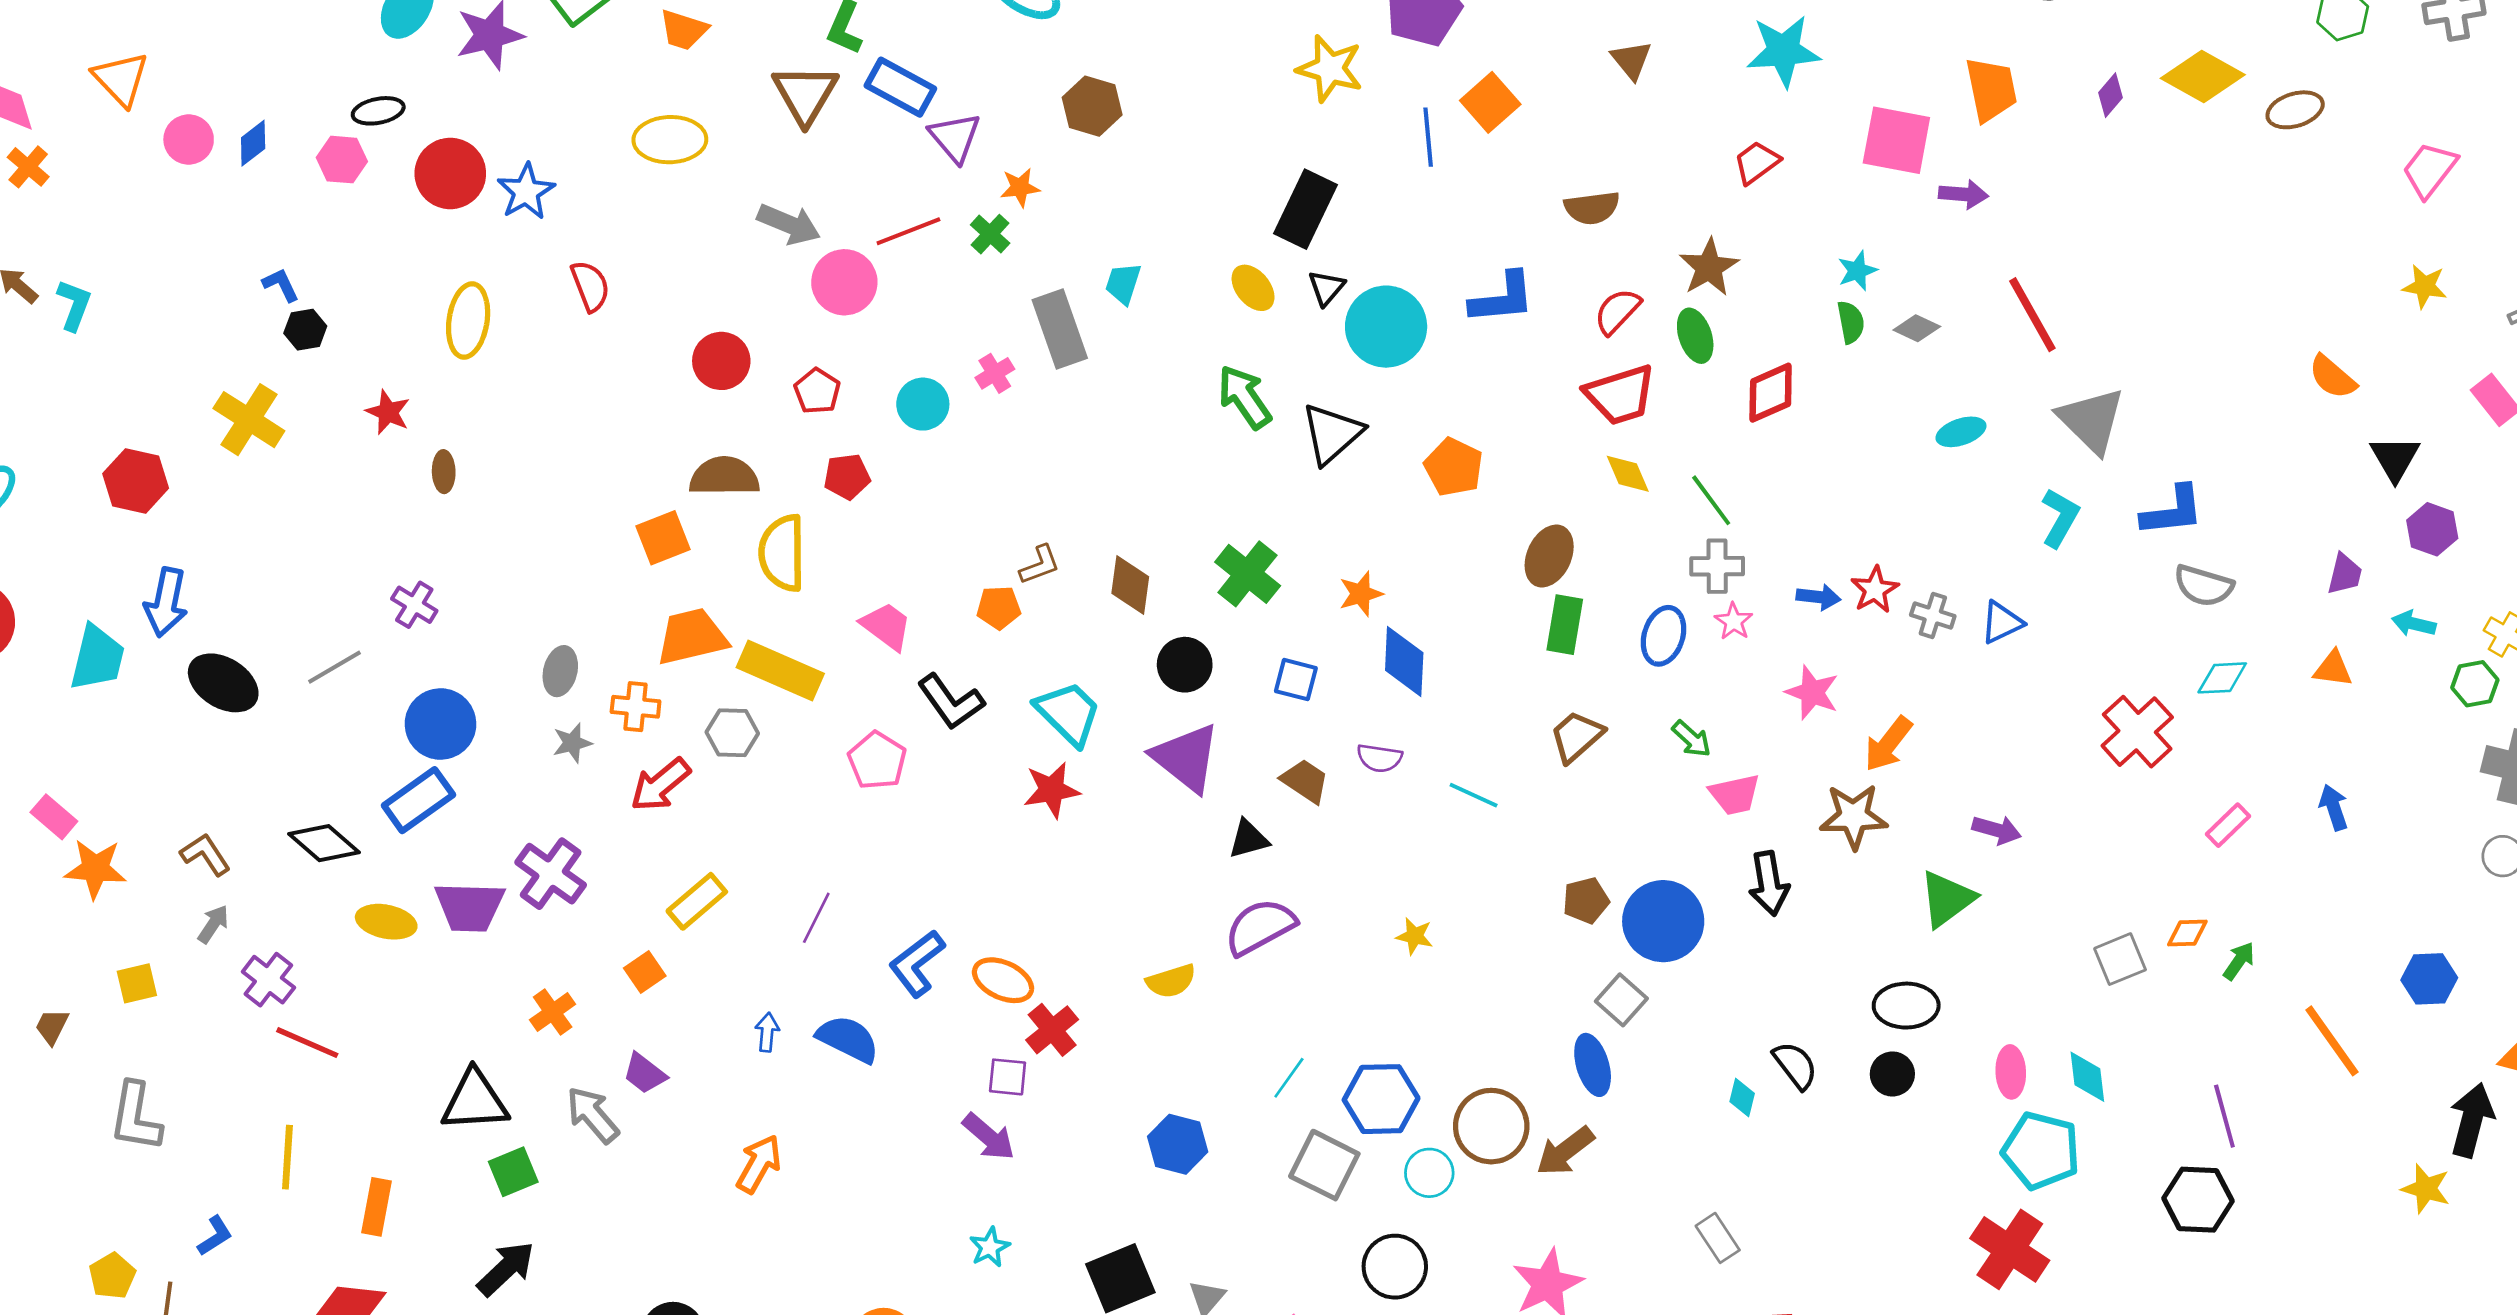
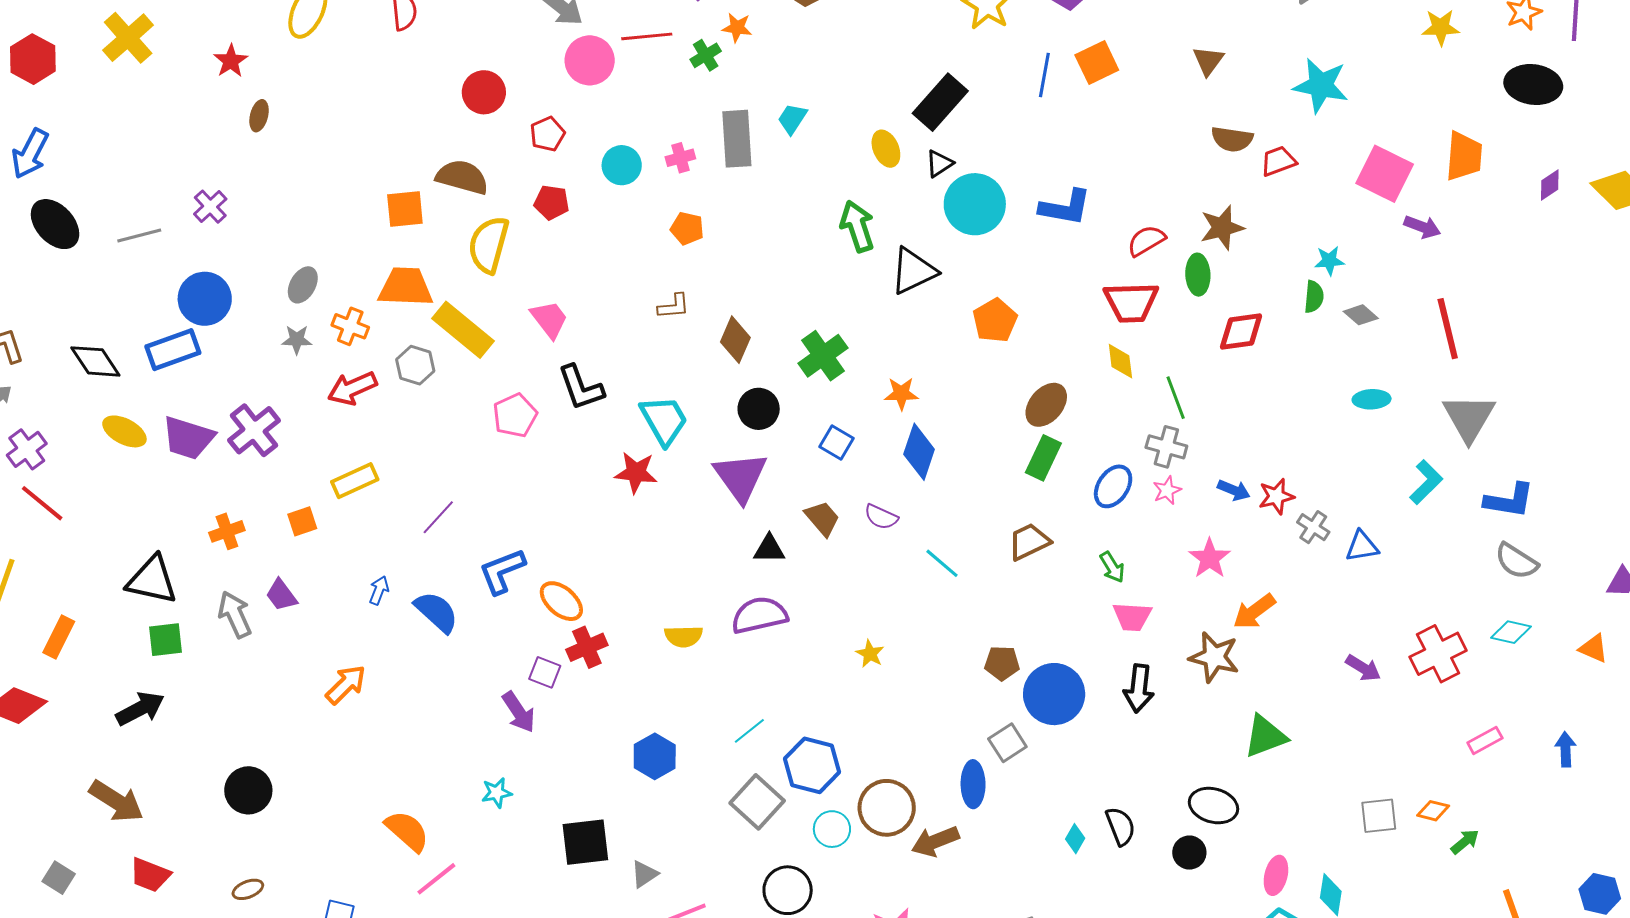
brown semicircle: (1592, 208) -> (1232, 139), moved
orange pentagon: (999, 608) -> (687, 228), moved
purple arrow: (1997, 830) -> (1363, 668), moved

